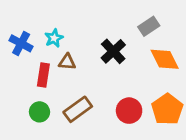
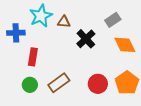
cyan star: (54, 38) -> (41, 16), moved, size x1.6
blue cross: (21, 43) -> (16, 33), turned -30
brown triangle: (67, 62) -> (64, 22), moved

